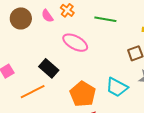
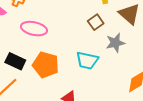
orange pentagon: (83, 94) -> (46, 65), moved

